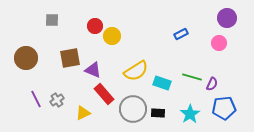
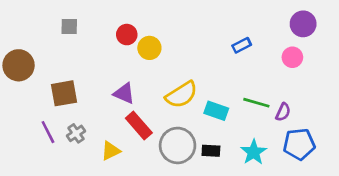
brown circle: (26, 58) -> (19, 65), moved
brown square: (70, 58) -> (64, 93), moved

